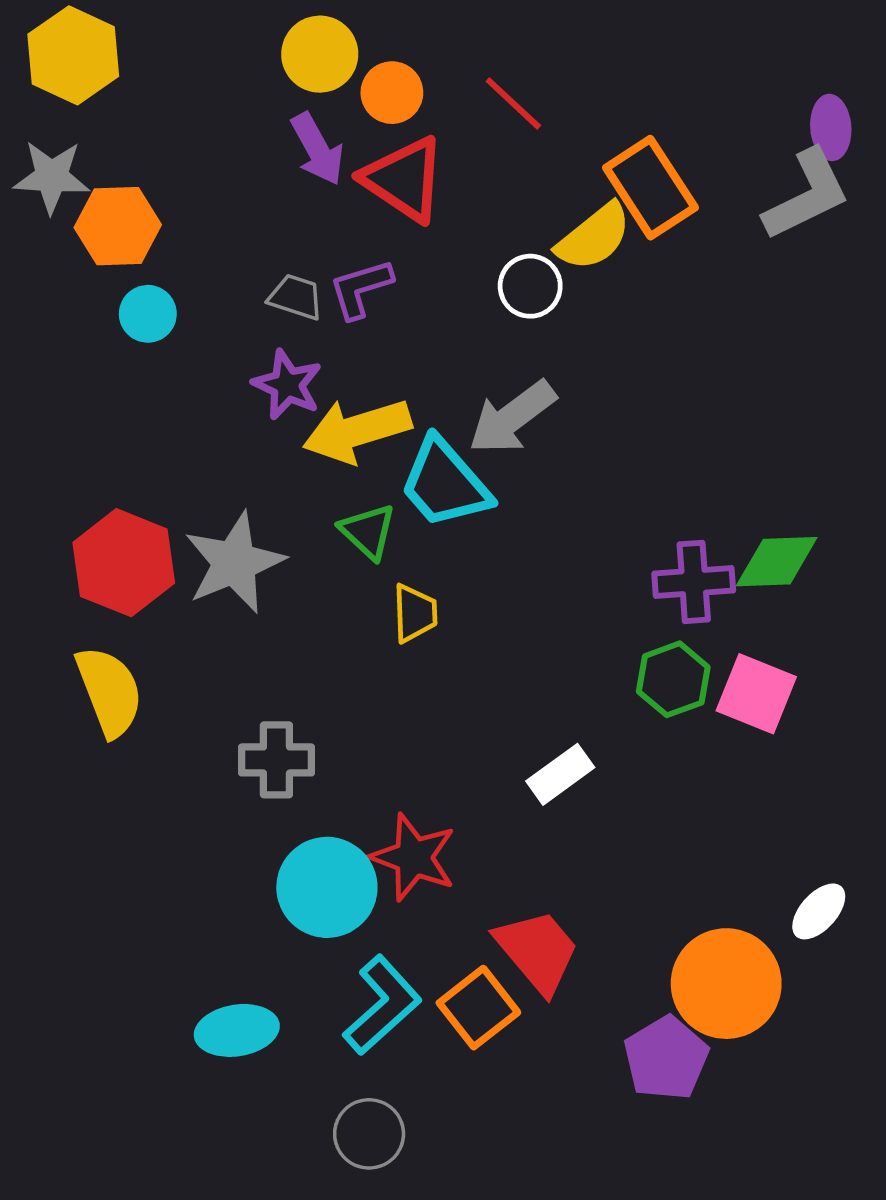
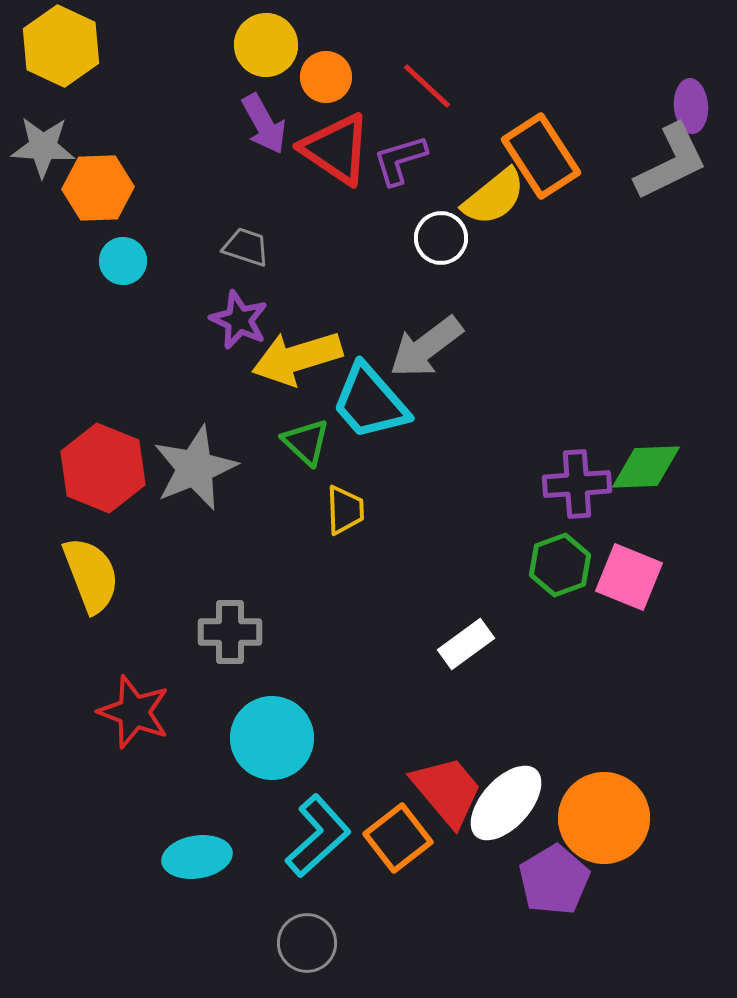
purple L-shape: (361, 289) -> (400, 160), moved
red star: (414, 857) -> (134, 712), moved
white ellipse: (819, 911) -> (506, 803), moved, size x1.6

